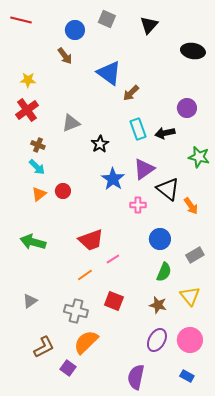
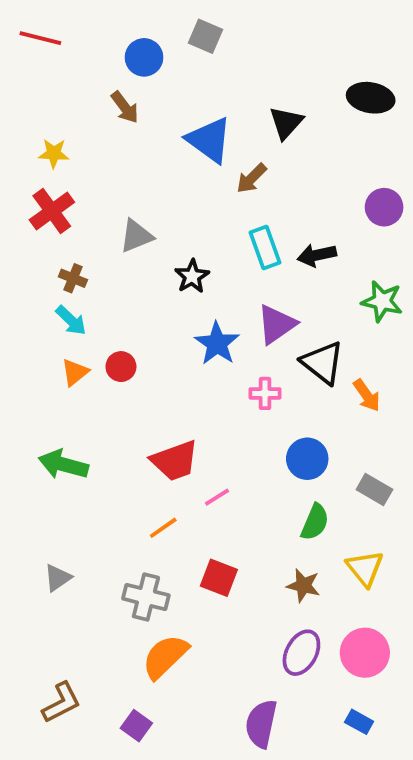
black triangle: (149, 25) -> (286, 123), moved
purple circle: (187, 108) -> (384, 207), moved
gray rectangle: (195, 255) -> (374, 489), turned 60
brown L-shape: (44, 347) -> (61, 703), moved
purple square: (68, 368) -> (136, 726), moved

